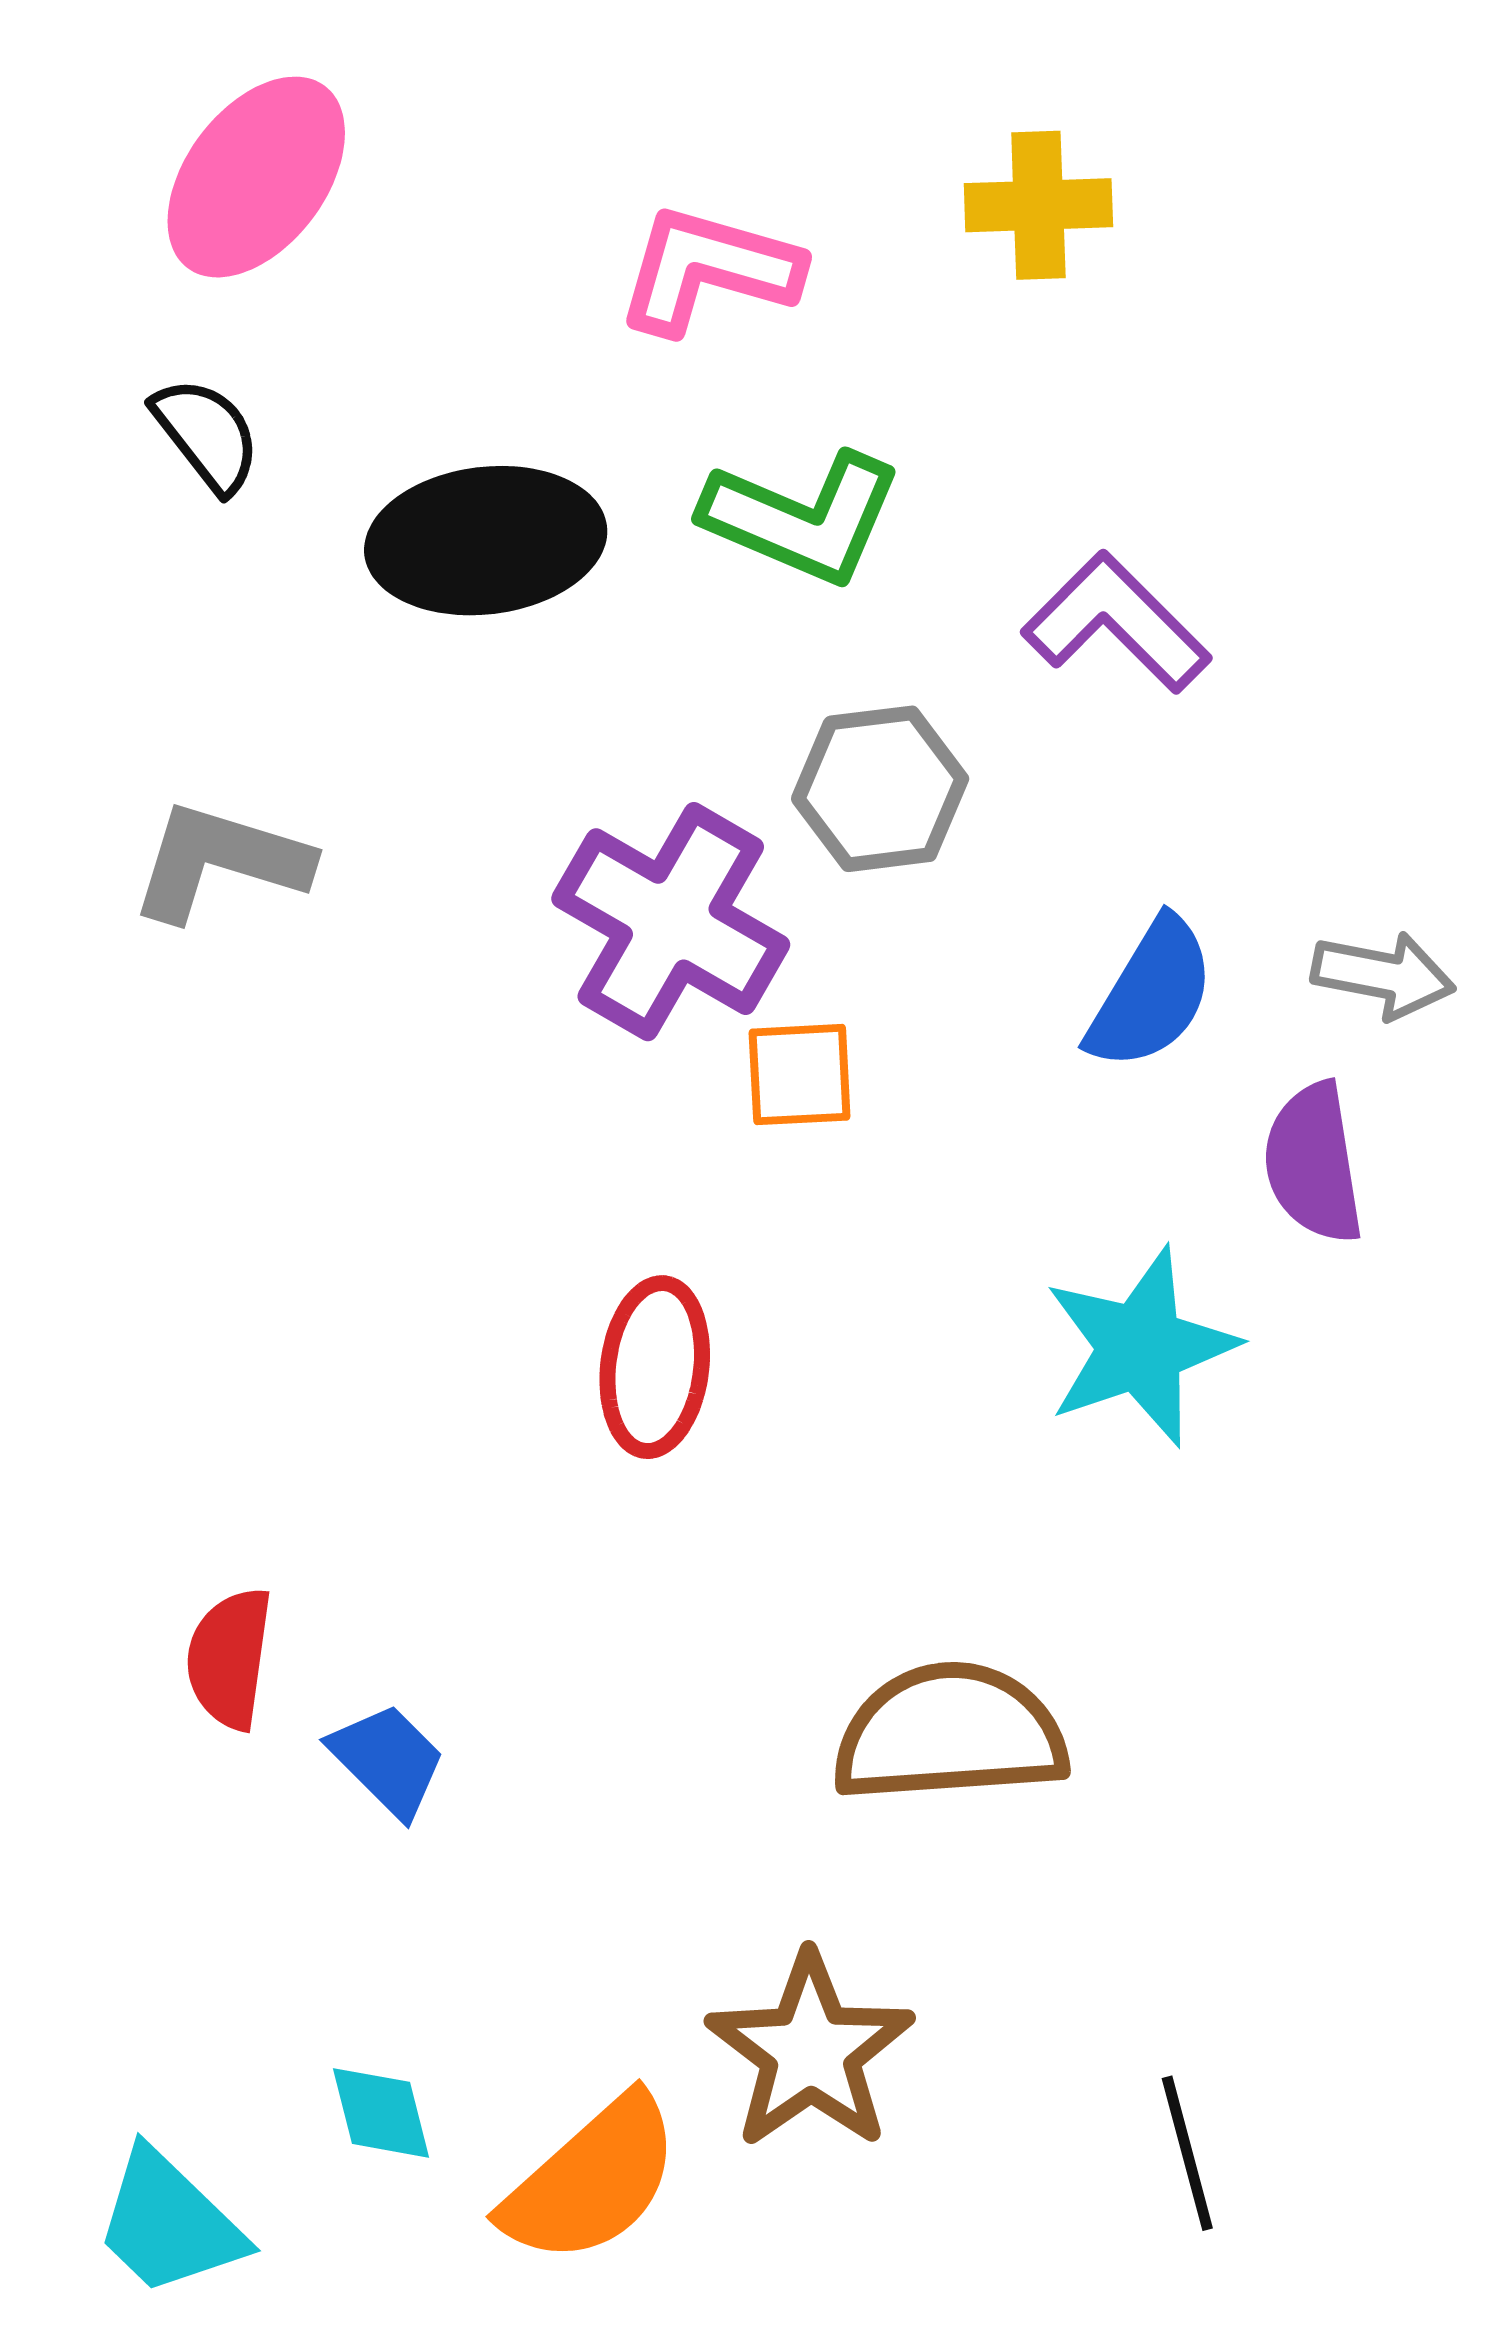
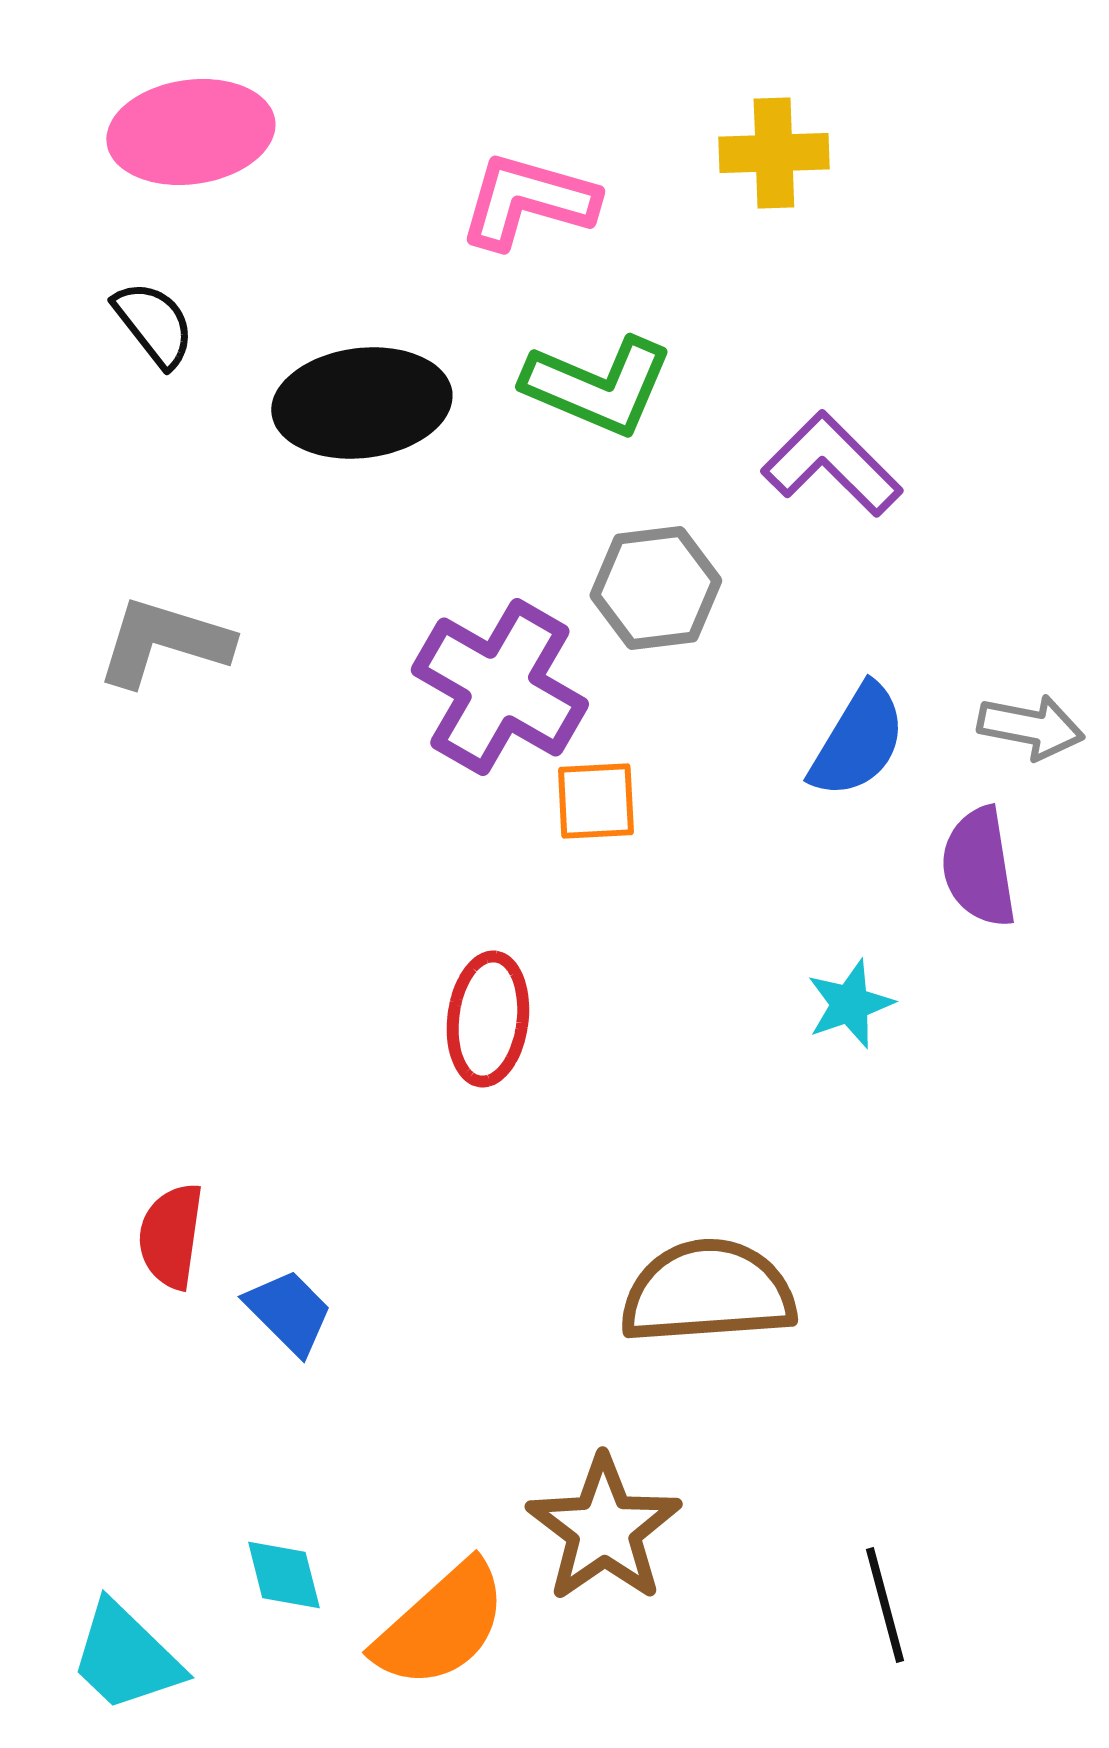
pink ellipse: (256, 177) -> (191, 132), turned 45
cyan star: (1140, 1347) -> (850, 1004), size x0.6

